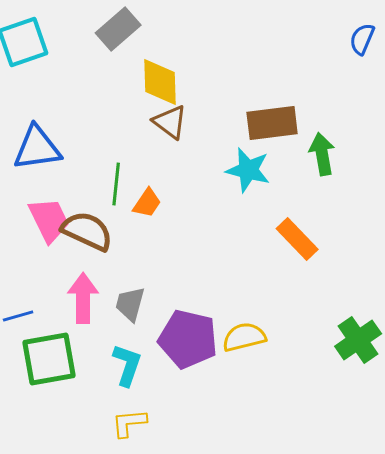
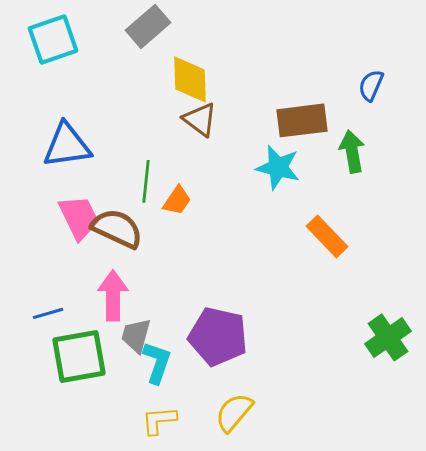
blue semicircle: (362, 39) -> (371, 85), moved
gray trapezoid: (130, 304) -> (136, 335), moved
yellow semicircle: (244, 337) -> (234, 412), moved, turned -36

